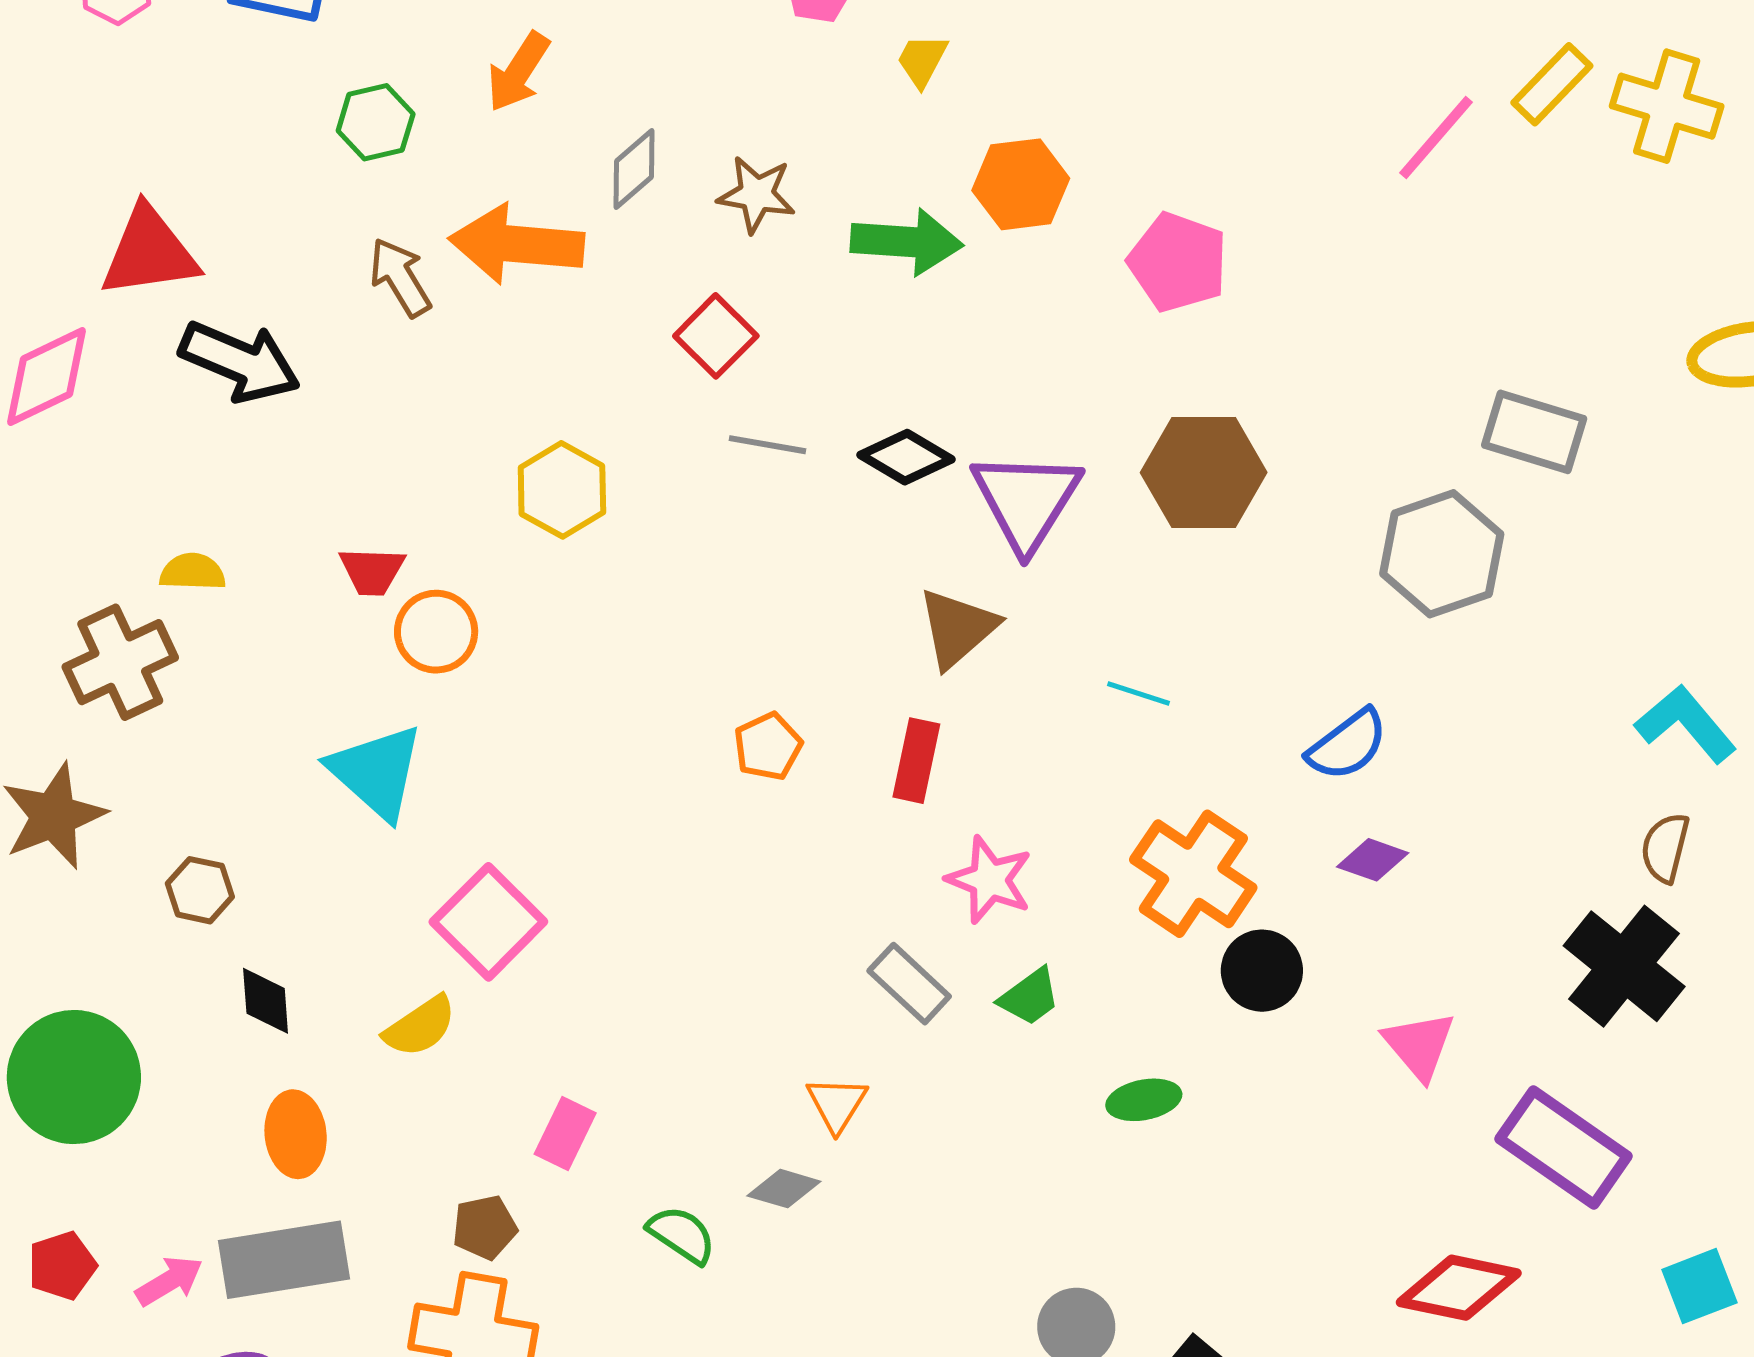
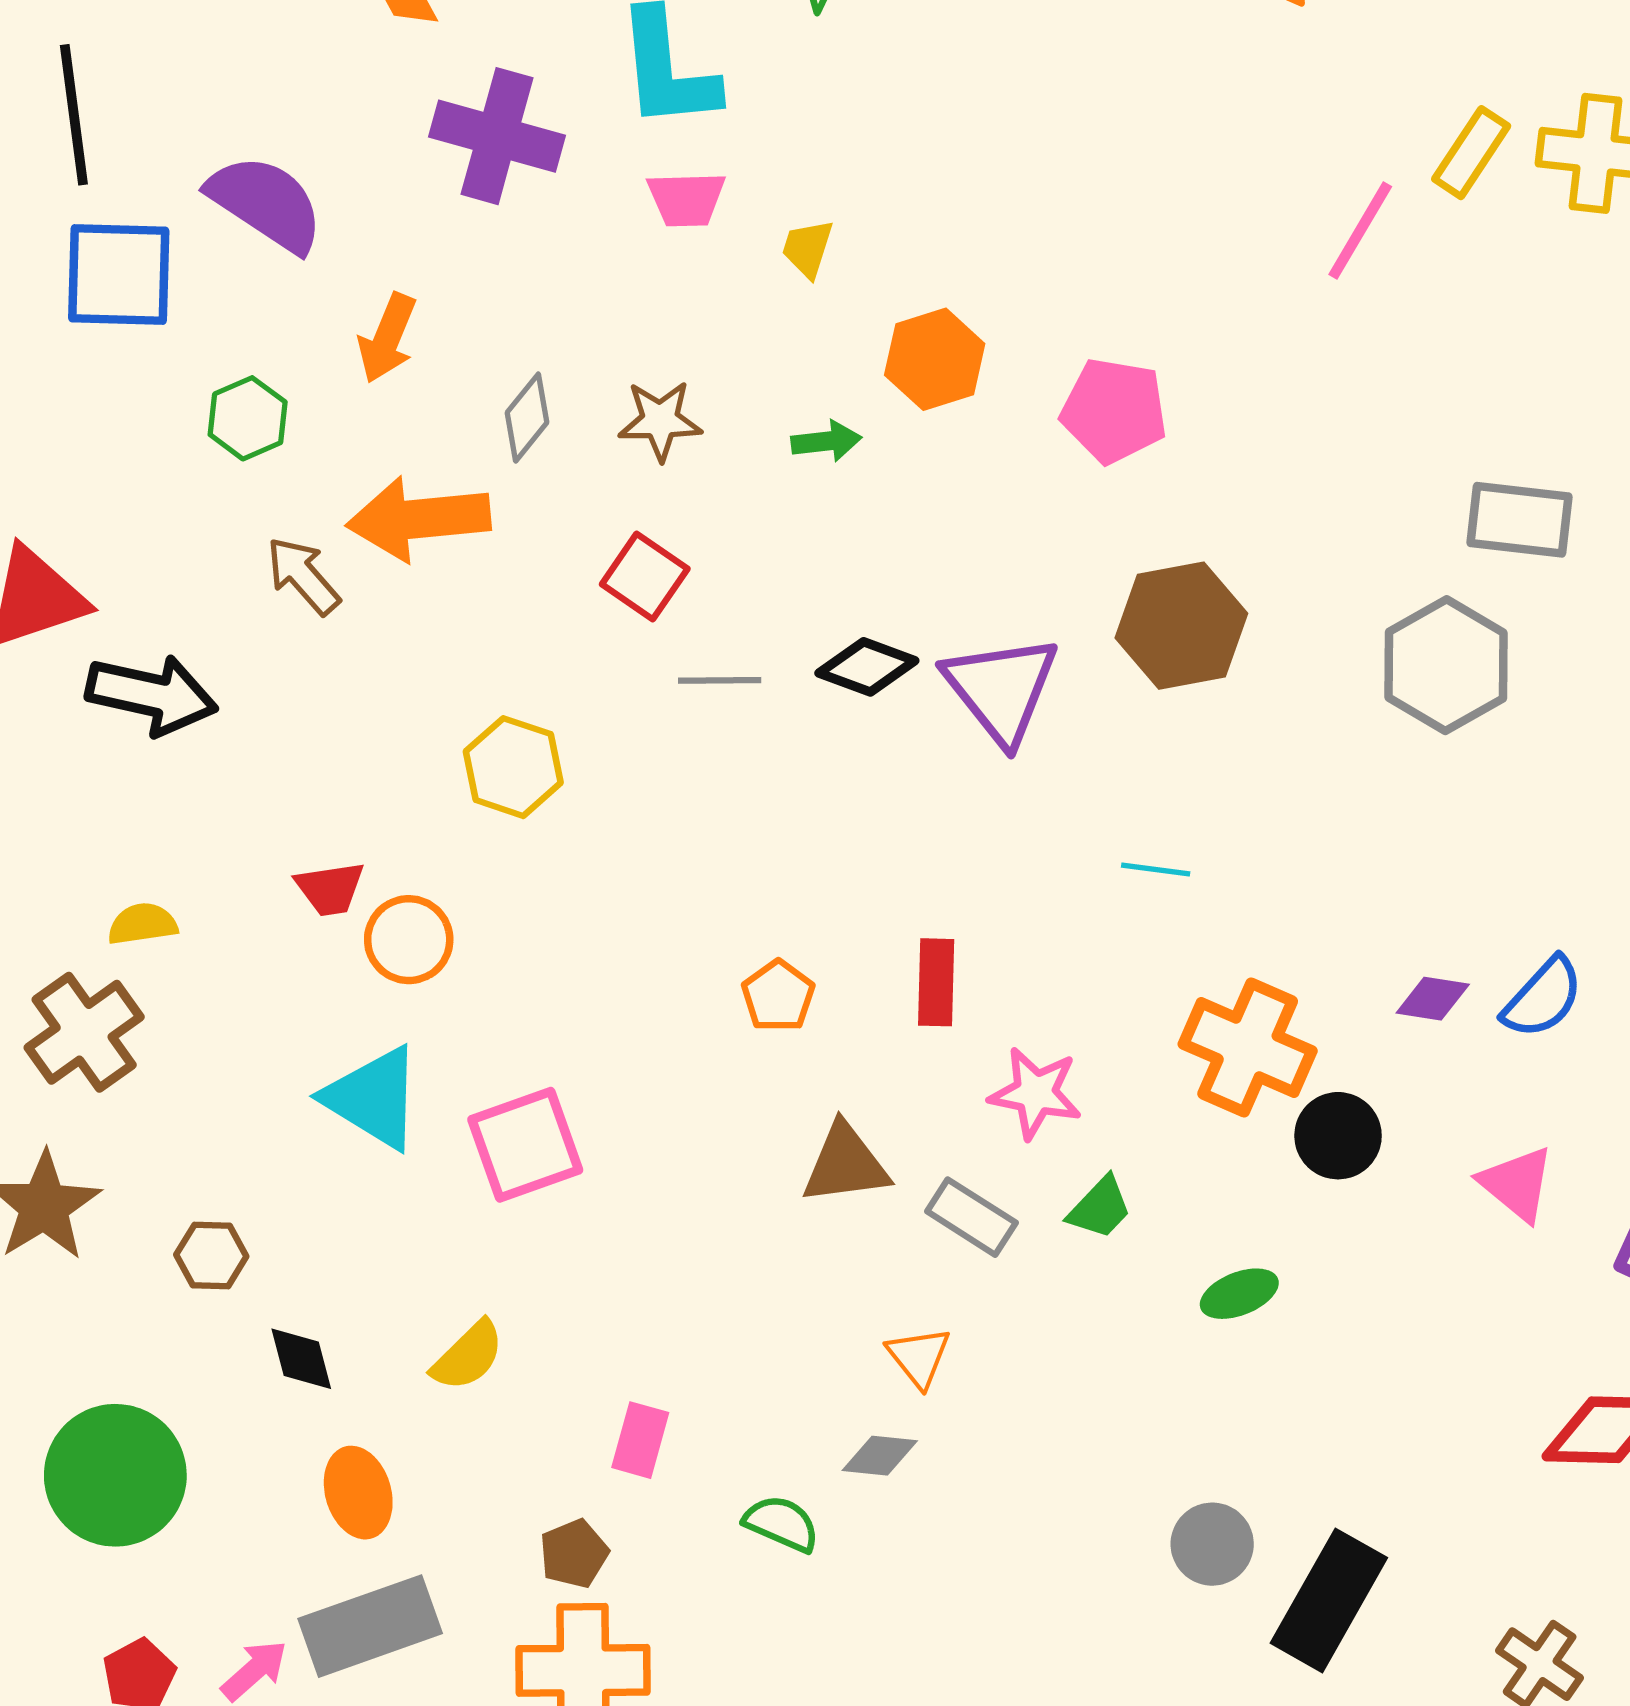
green arrow: (907, 242) -> (826, 441), size x0.6
brown triangle: (957, 628) -> (845, 1164), moved, turned 44
blue semicircle: (1347, 745) -> (1543, 998), moved
pink square: (488, 922) -> (525, 1145), moved, turned 36

